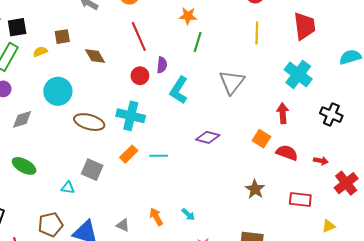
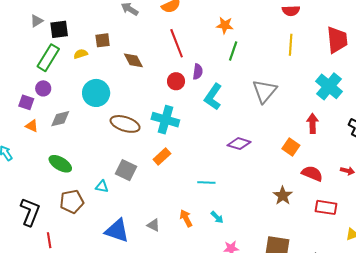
red semicircle: (287, 153) -> (312, 173), moved
cyan line: (159, 156) -> (206, 182), moved
brown pentagon: (51, 224) -> (72, 202), moved

